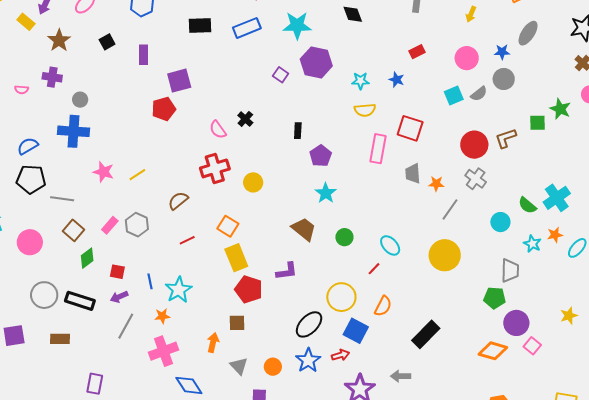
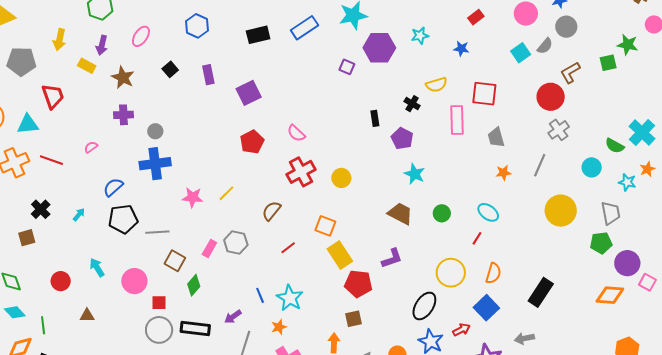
cyan star: (360, 81) -> (420, 36), moved
pink semicircle: (22, 90) -> (91, 147), moved, turned 152
red pentagon: (164, 109) -> (252, 142), moved
black cross: (245, 119) -> (412, 104), moved
brown L-shape: (506, 138) -> (570, 73), moved
gray cross: (476, 179) -> (559, 130), turned 30
orange star: (436, 184) -> (503, 173), moved
yellow circle: (445, 255) -> (561, 211), moved
red square: (117, 272) -> (159, 303), moved
blue square: (356, 331) -> (486, 308), moved, turned 30

